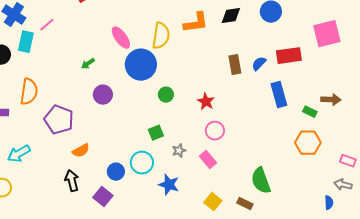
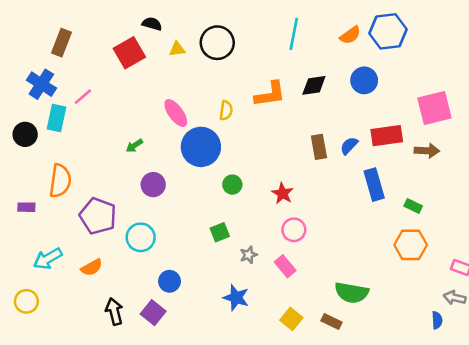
yellow semicircle: (161, 36) -> (226, 111), size x0.6
brown arrow: (331, 100) -> (427, 151), moved
orange semicircle: (81, 151) -> (92, 267), moved
cyan circle: (142, 163) -> (141, 237), moved
black arrow: (72, 181) -> (114, 311), moved
green semicircle: (261, 181) -> (352, 293), turned -60

